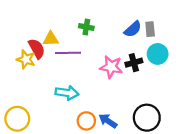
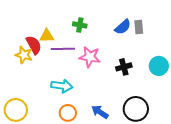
cyan circle: (158, 54) -> (159, 66), moved
black cross: (134, 63) -> (124, 67), moved
pink star: (111, 67) -> (90, 57), moved
orange circle: (86, 121) -> (68, 113), moved

